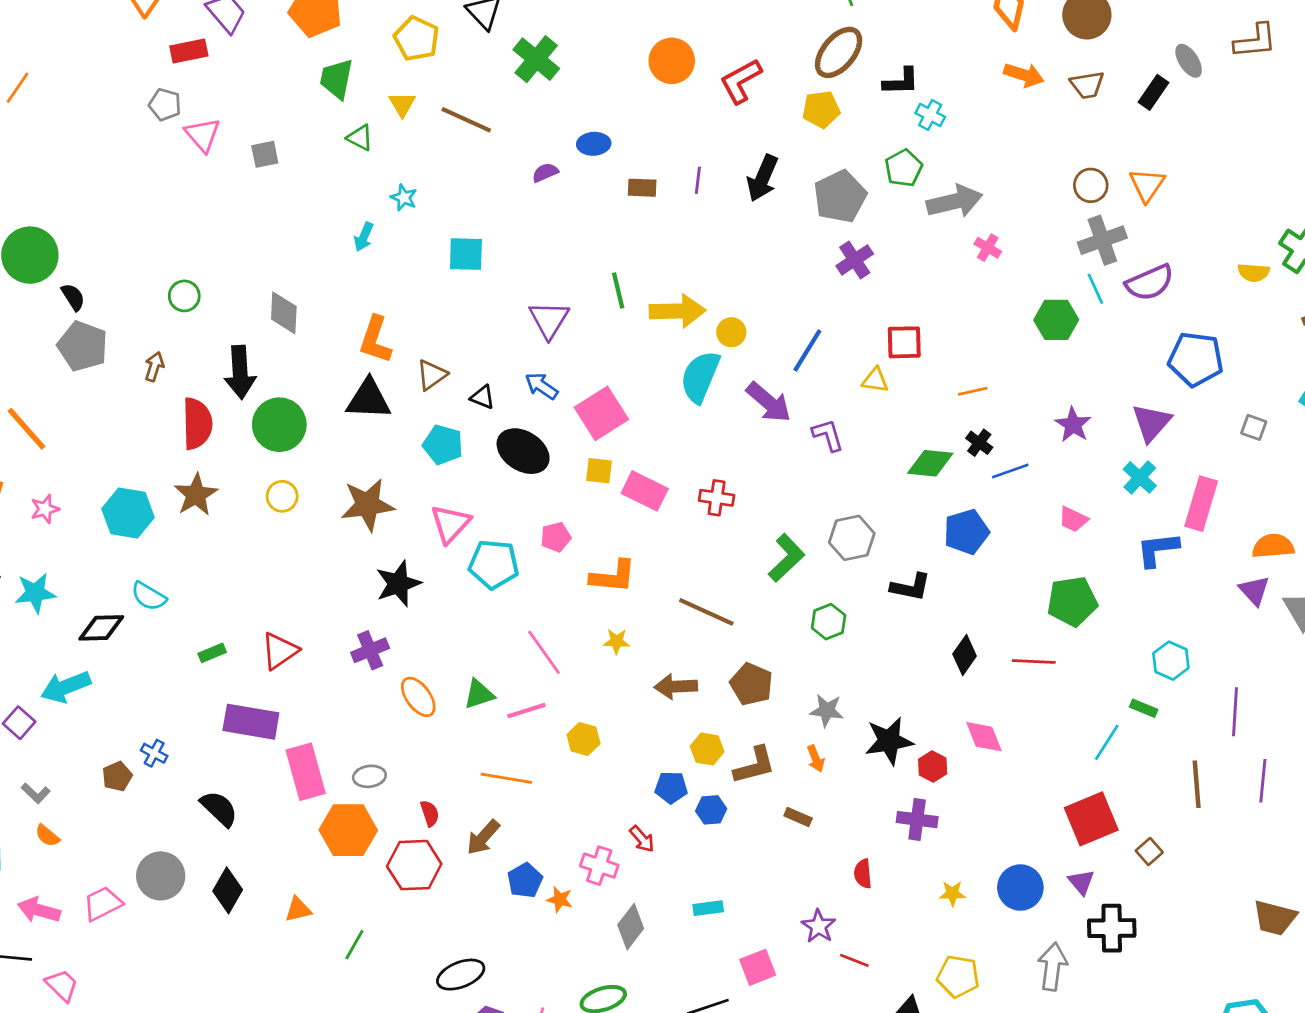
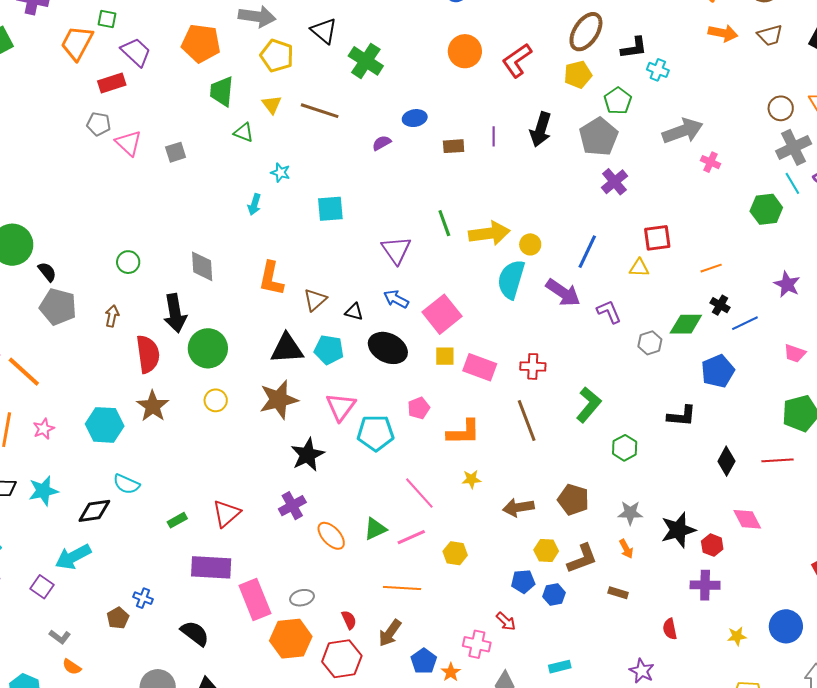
green pentagon: (904, 168) -> (618, 101), moved
black triangle: (369, 399) -> (287, 349), moved
gray hexagon: (852, 538) -> (650, 343), moved, size x0.7
brown line: (706, 612) -> (527, 420), moved, turned 51
orange star: (560, 899) -> (451, 672), turned 30

